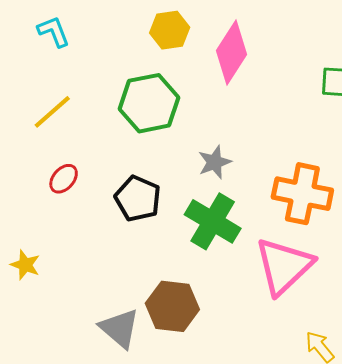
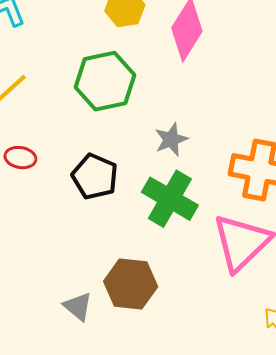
red ellipse: (64, 179) -> (20, 158), turned 60
gray triangle: (120, 328) -> (78, 307), size x0.7

